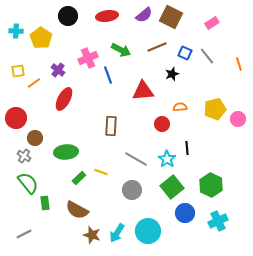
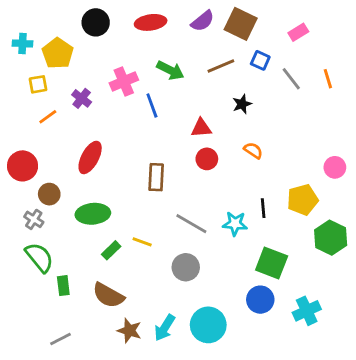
blue square: (185, 53) -> (260, 60), moved
orange line: (239, 64) -> (328, 79), moved
yellow square: (18, 71) -> (38, 84), moved
red triangle: (143, 91) -> (201, 128), size x0.7
red ellipse: (64, 99) -> (90, 157), moved
orange semicircle: (180, 107) -> (253, 150), turned 40
yellow pentagon: (215, 109) -> (303, 200), moved
red circle: (162, 124) -> (207, 159), moved
cyan star: (167, 159) -> (235, 224), turned -30
green hexagon: (211, 185) -> (331, 238), moved
green square: (172, 187) -> (272, 263), moved, turned -30
gray line: (24, 234) -> (61, 339), moved

